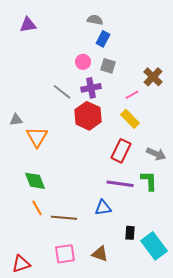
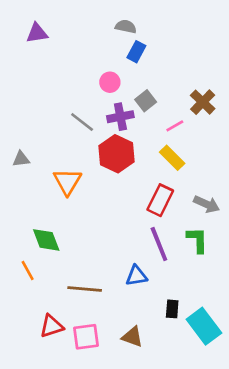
gray square: (108, 66) -> (146, 101), moved, turned 35
orange triangle: (37, 137) -> (67, 182), moved
purple line: (120, 184) -> (159, 244), turned 60
orange line: (37, 208) -> (28, 270), moved
red triangle: (21, 264) -> (52, 326), moved

